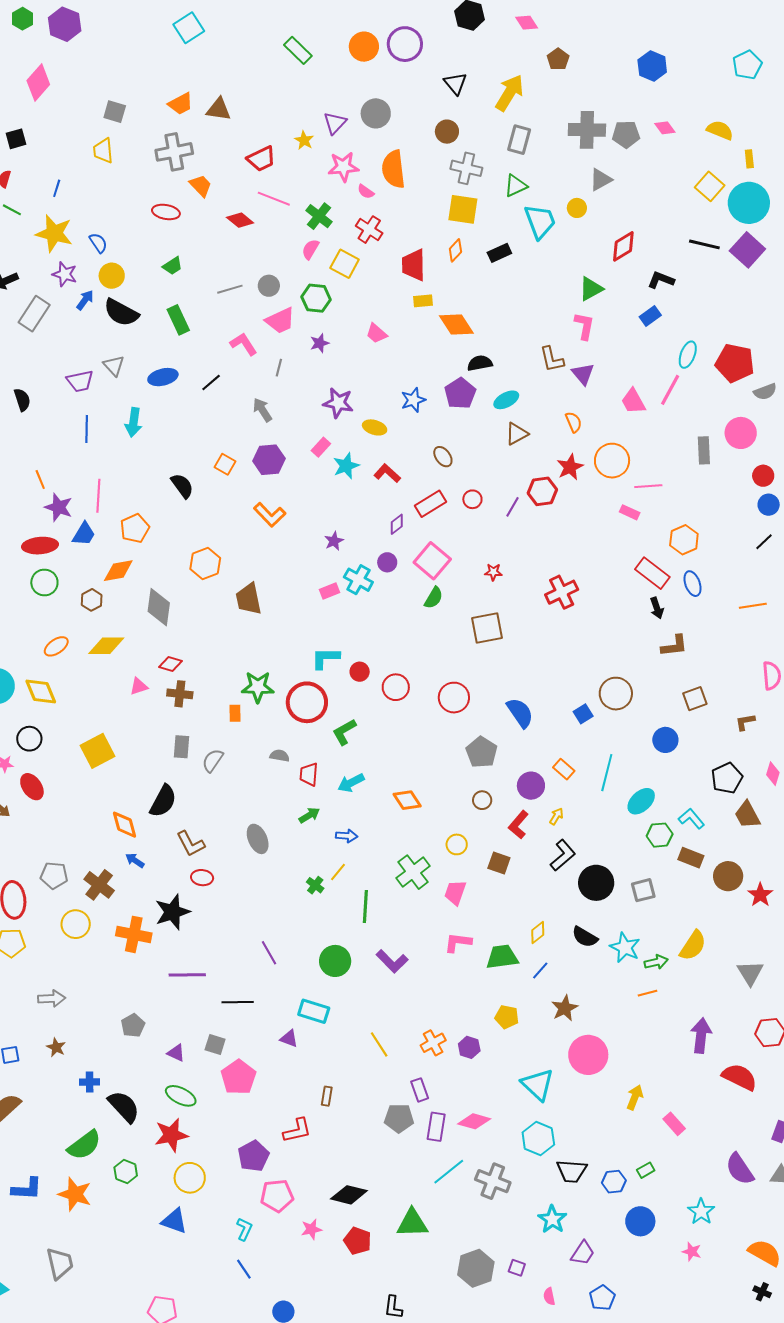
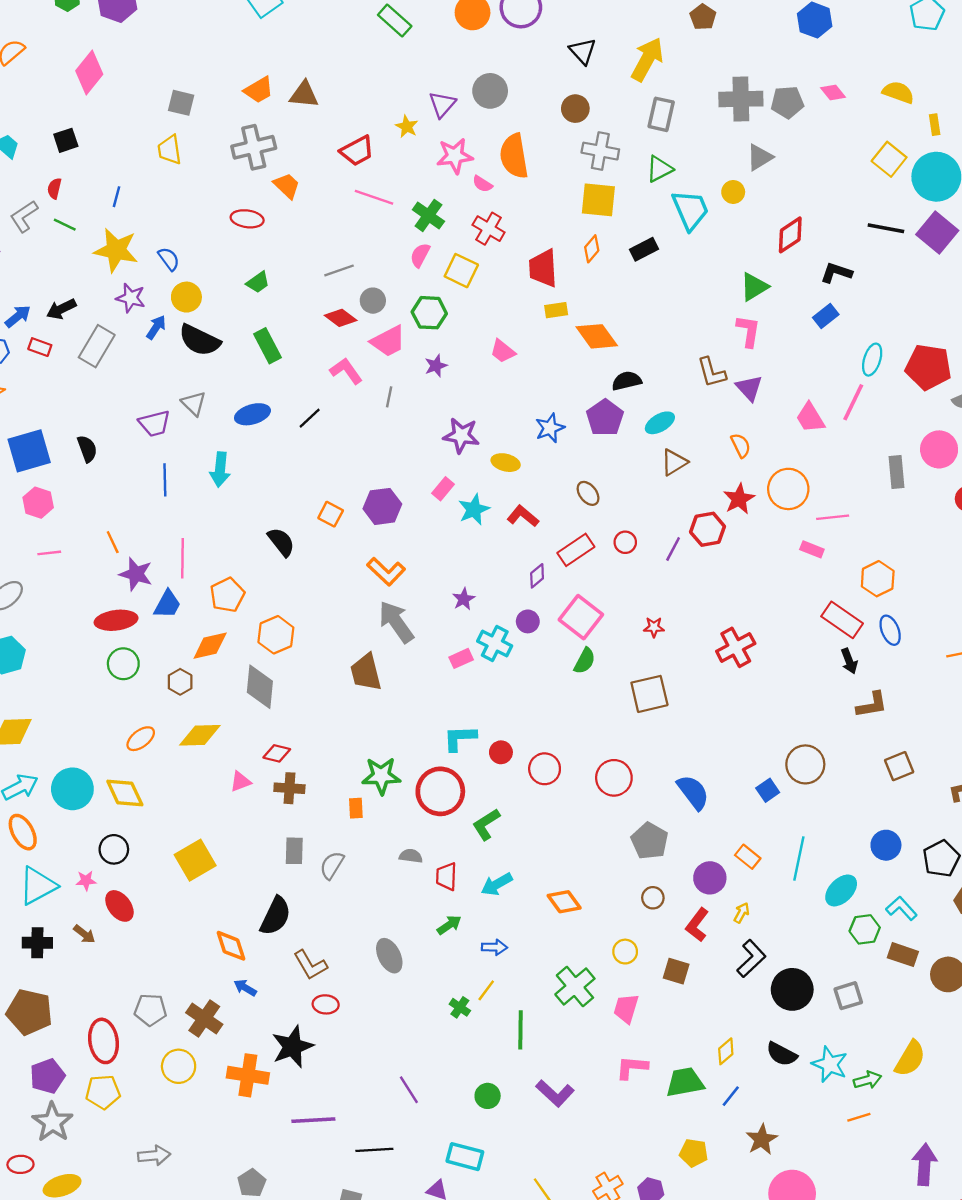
red diamond: (240, 220) -> (341, 318), moved
gray line: (230, 289) -> (339, 270), moved
gray arrow: (262, 410) -> (396, 622), moved, size x1.5
orange hexagon: (205, 564) -> (276, 635), moved
blue circle: (665, 740) -> (886, 845), moved
green circle: (335, 961) -> (488, 1096), size x0.7

